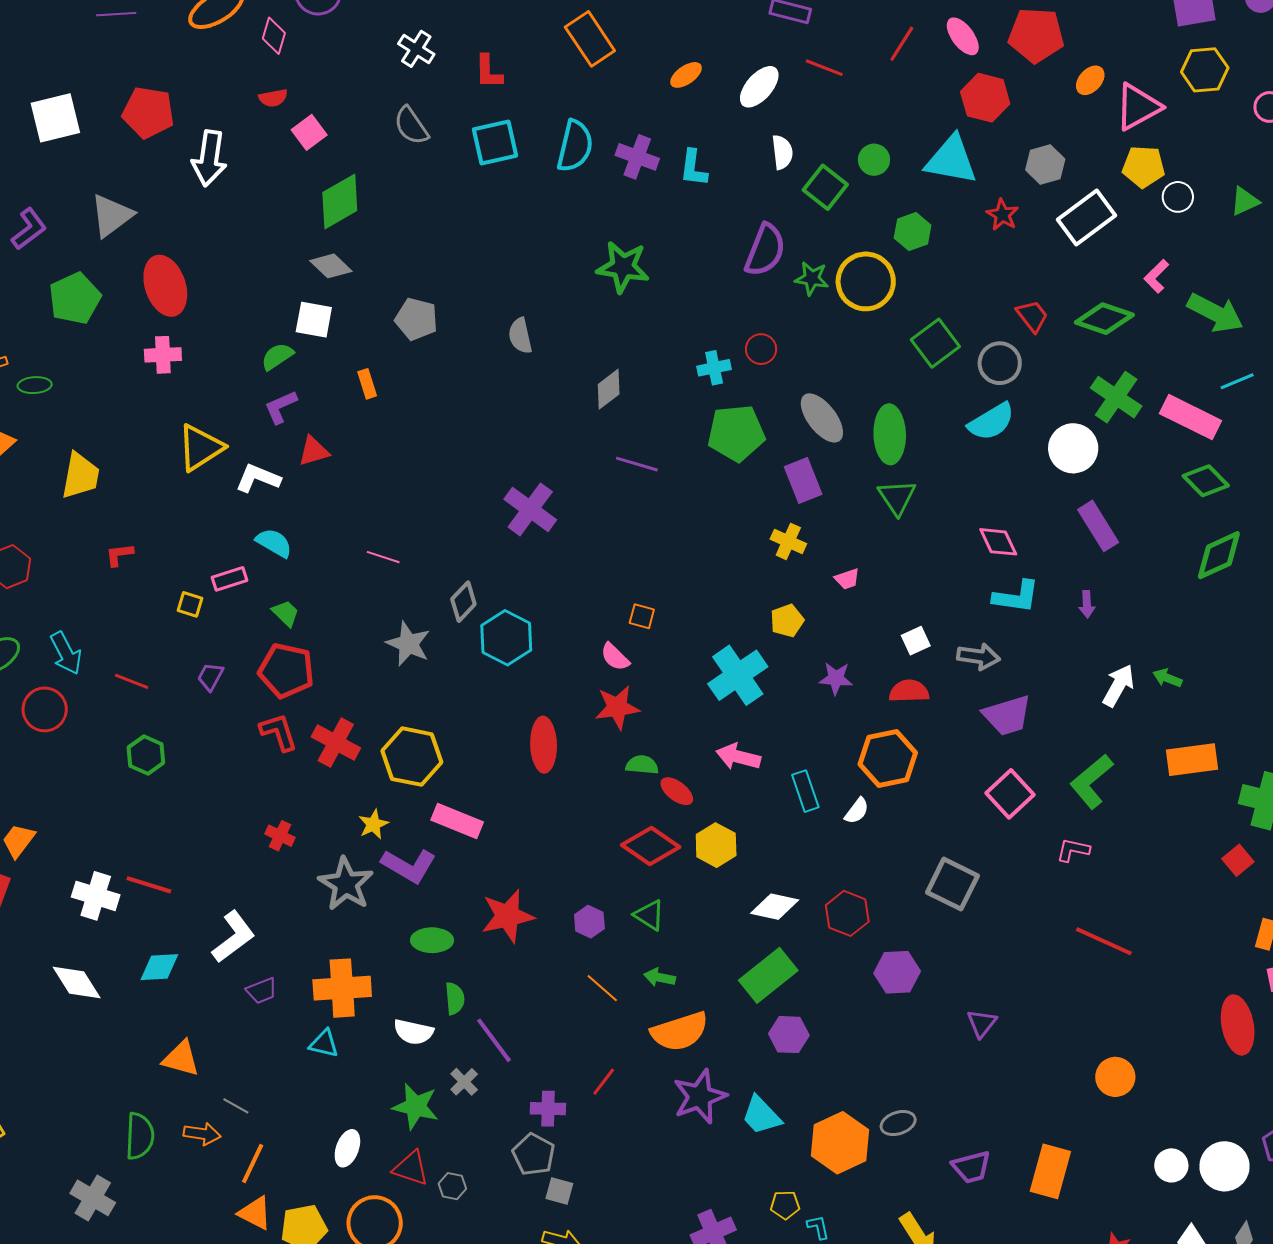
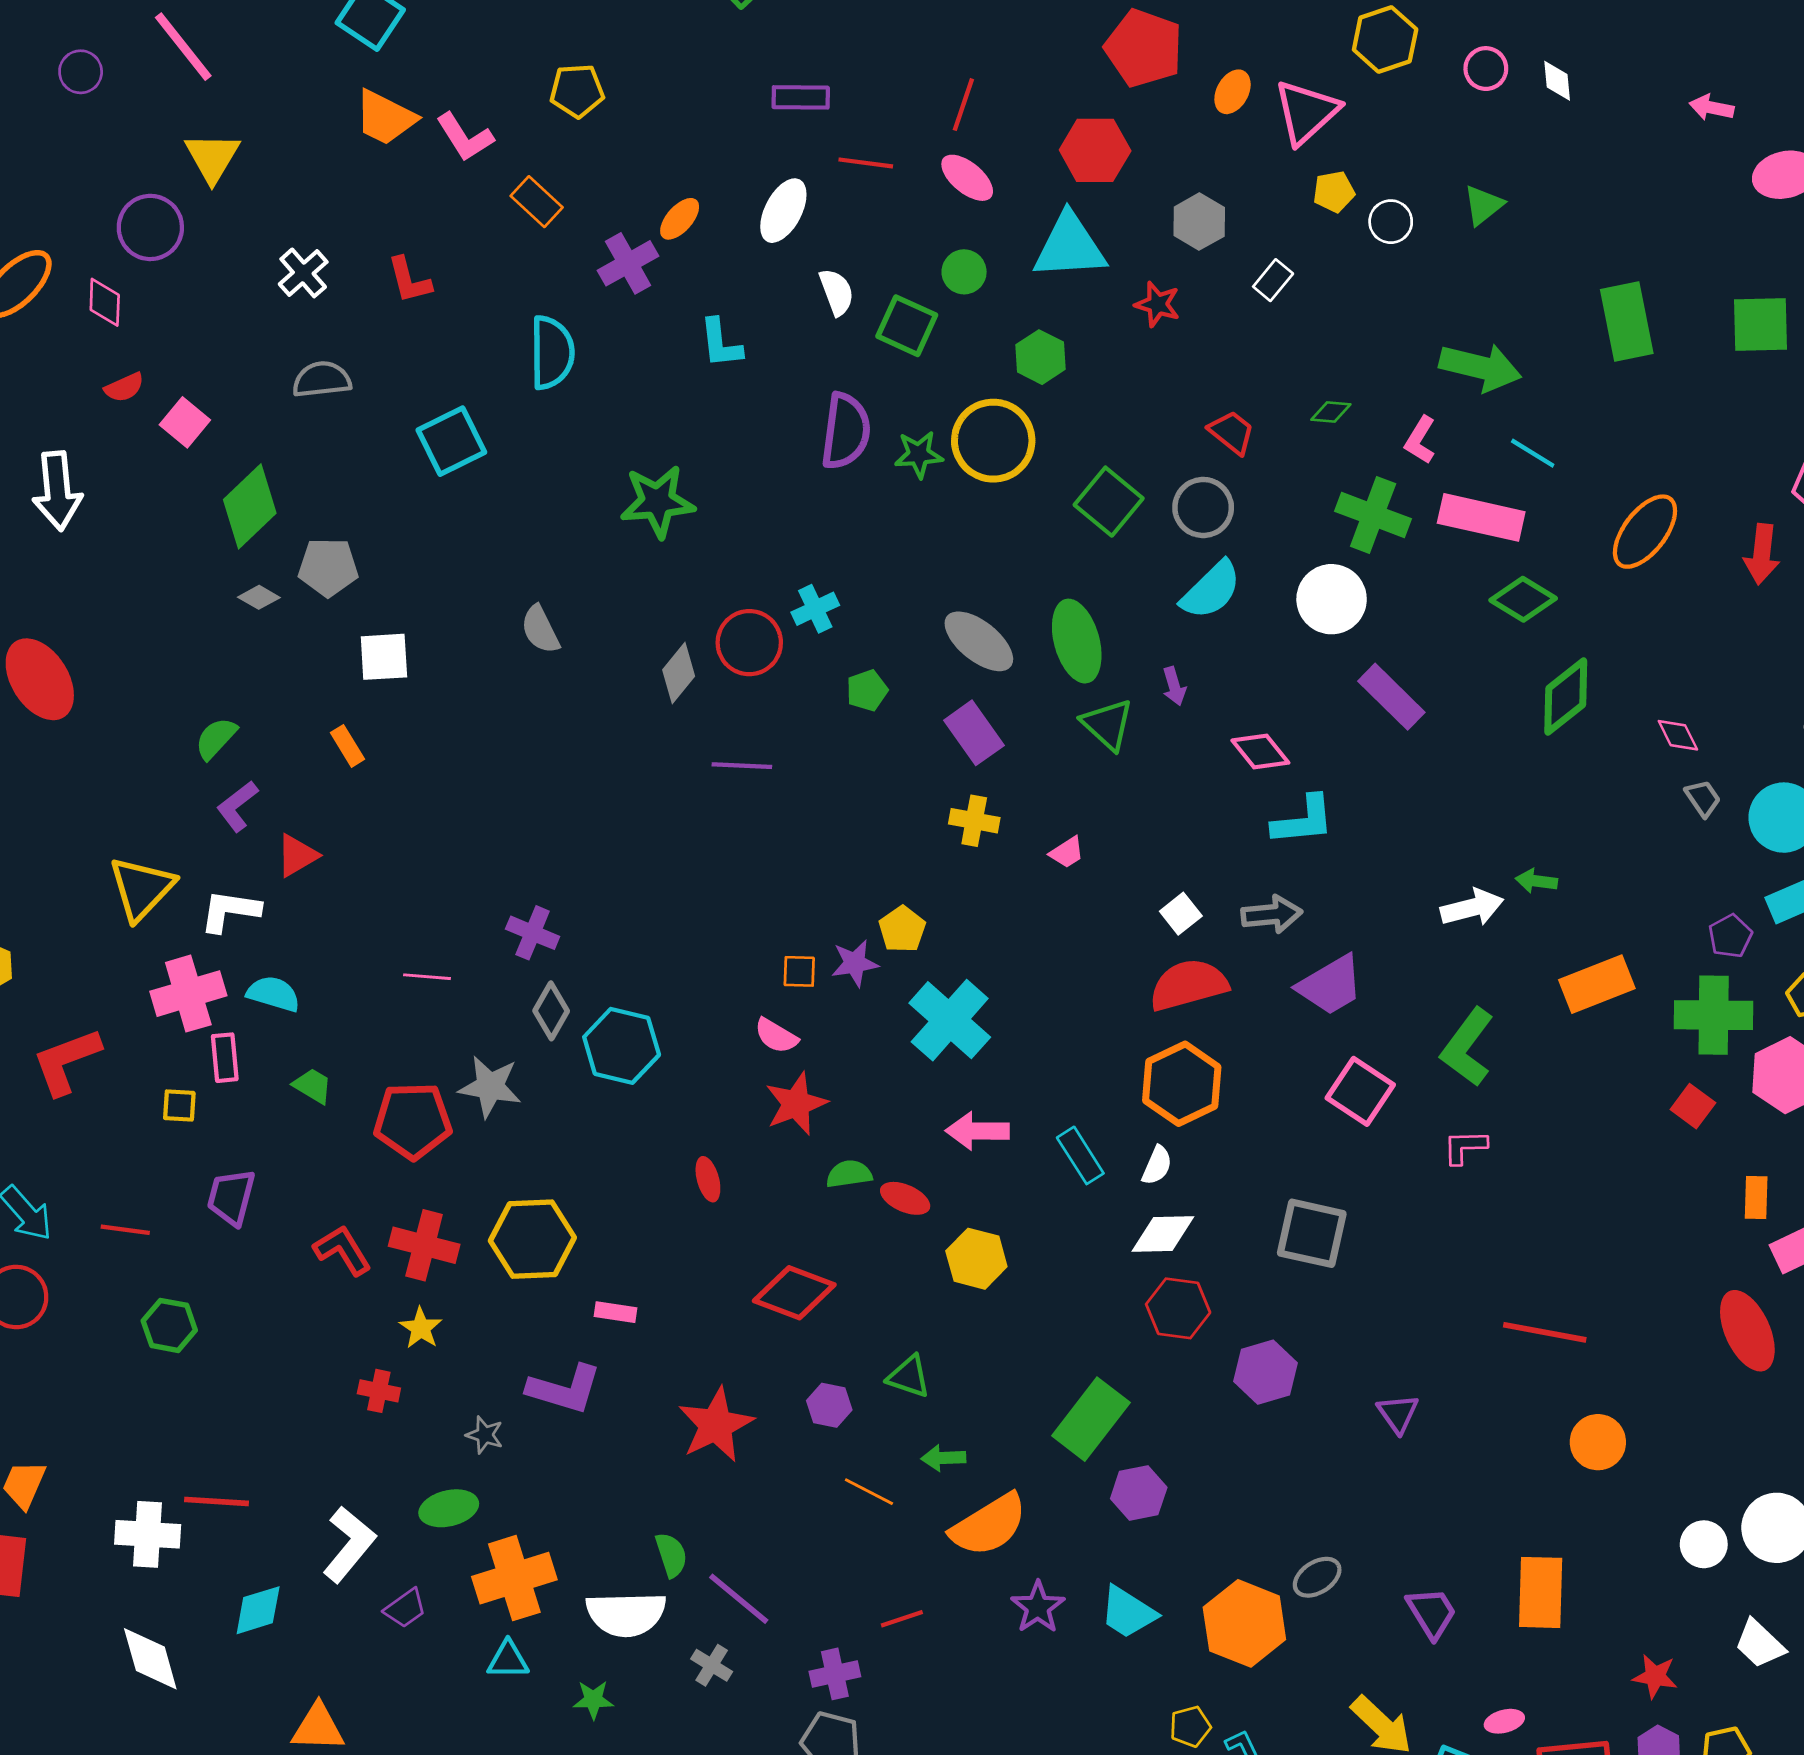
red pentagon: (1036, 35) -> (1144, 48), turned 30
pink ellipse: (963, 36) -> (967, 178), moved
orange rectangle: (590, 39) -> (537, 202), size x0.7
white cross: (416, 49) -> (303, 273), turned 30
gray semicircle: (411, 126) -> (322, 379), turned 132
cyan square: (495, 143) -> (451, 441), moved
purple cross: (637, 157) -> (628, 263), moved, turned -36
yellow pentagon: (1144, 167) -> (1334, 192), size x0.7
white rectangle: (1087, 218) -> (1273, 280), size x0.5
gray diamond: (331, 266) -> (259, 597), size x0.7
pink L-shape: (1156, 276) -> (1420, 440), moved
gray pentagon: (416, 319) -> (328, 567), moved
green diamond: (1104, 319) -> (1331, 412), size x0.5
white square: (314, 320) -> (384, 657), moved
red circle: (761, 349) -> (749, 643), moved, size x1.5
pink cross: (163, 355) -> (188, 994), moved, size x1.4
cyan line: (1237, 381) -> (1533, 453), turned 68
green pentagon: (736, 433) -> (867, 690), size x0.5
purple cross: (530, 509) -> (533, 933), moved, size x0.7
red L-shape: (119, 555) -> (66, 1061), size x1.8
pink rectangle: (230, 579) -> (225, 1058), turned -64
purple arrow: (1087, 604) -> (1174, 686), moved
yellow pentagon: (787, 621) -> (902, 929), moved
red pentagon: (286, 671) -> (413, 1121), moved
purple trapezoid: (210, 677) -> (231, 1197), size x1.4
purple star: (836, 678) -> (855, 963), moved
white arrow: (1118, 686) -> (1472, 908), turned 60
red semicircle: (909, 691) -> (1188, 985), size x1.4
red ellipse: (544, 745) -> (708, 1179), size x0.6
pink rectangle: (457, 821) -> (615, 1312), size x0.6
yellow star: (373, 824) -> (421, 1328), moved
red diamond: (651, 846) -> (794, 1293), moved
gray star: (346, 884) -> (485, 1435), size x0.5
white diamond: (775, 907) -> (1163, 1234), moved
green ellipse: (432, 940) -> (449, 1508), moved
red line: (1104, 941) -> (1545, 1332), moved
white diamond: (77, 983) -> (150, 1659), turned 30
white semicircle: (413, 1032) -> (626, 1614), size x1.4
red line: (604, 1082) -> (902, 1619), turned 48
purple star: (700, 1097) -> (1038, 1607), size x0.7
green star: (416, 1106) -> (593, 1700), moved, size x0.6
purple trapezoid: (971, 1167) -> (1432, 1613), turned -93

